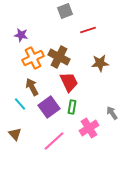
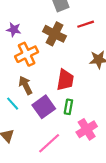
brown cross: (59, 57) -> (54, 34), moved
red trapezoid: (69, 82) -> (65, 80), turned 35

